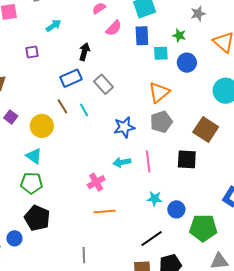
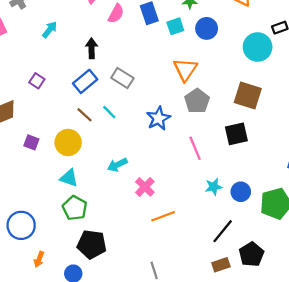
purple square: (32, 52) -> (37, 81), moved, turned -32
cyan arrow: (122, 162) -> (117, 165), moved
green pentagon: (32, 183) -> (75, 208), turned -30

